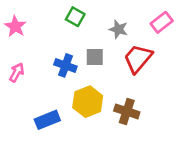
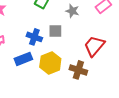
red trapezoid: (138, 58) -> (94, 46), moved
blue rectangle: (47, 120) -> (23, 59), moved

